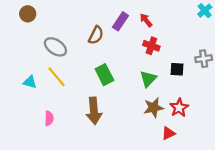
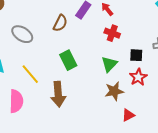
yellow line: (57, 77) -> (30, 74), moved
red star: (179, 108) -> (138, 77), moved
pink semicircle: (49, 118) -> (16, 101), size x1.6

